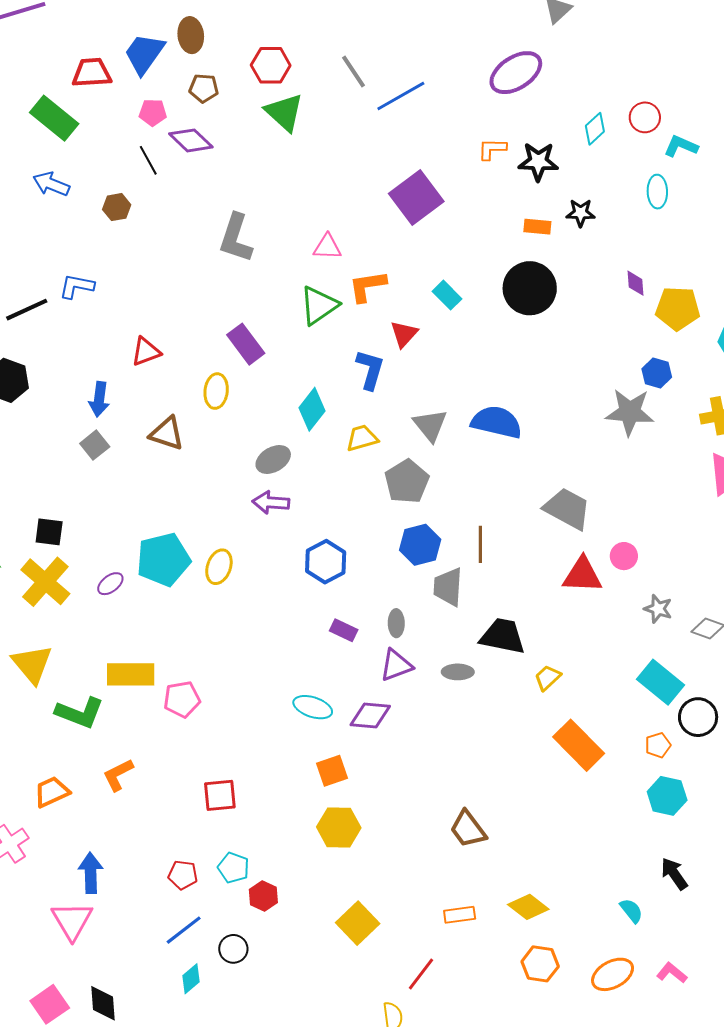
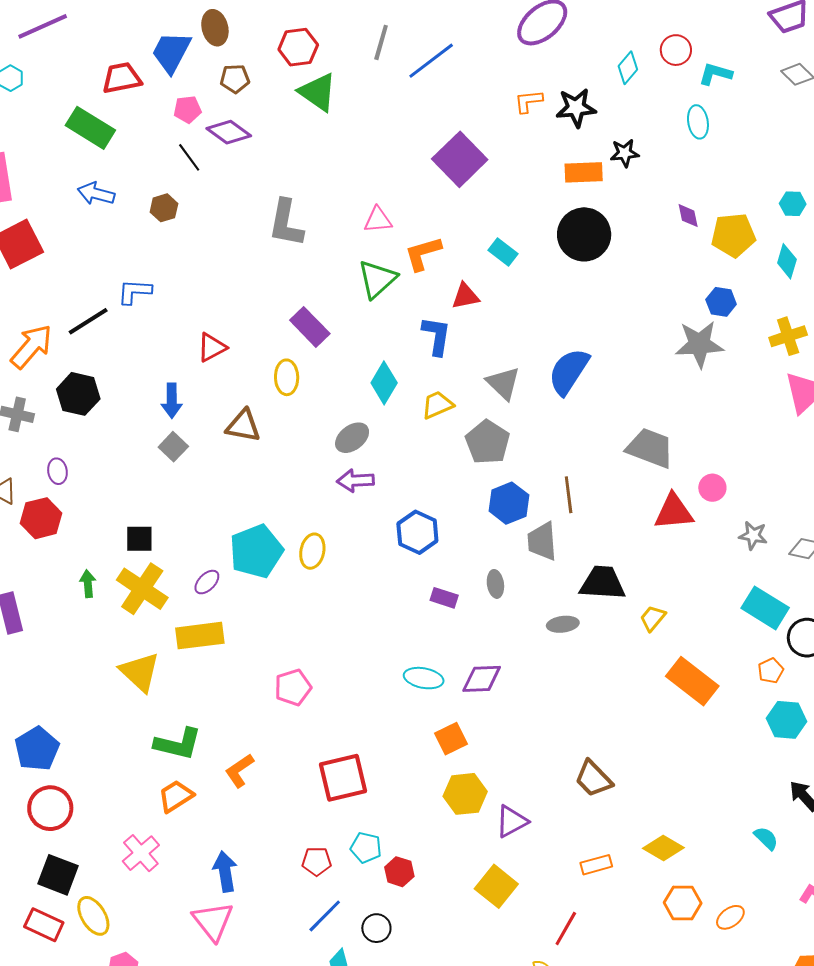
gray line: (353, 71) -> (381, 42), turned 57
orange rectangle: (537, 227) -> (584, 172), size x1.4
red triangle: (404, 334) -> (465, 296), turned 44
blue semicircle: (497, 422) -> (569, 372), turned -63
purple triangle: (396, 665) -> (512, 821), moved
yellow rectangle: (131, 674) -> (200, 636), moved
green L-shape: (80, 713) -> (178, 744), moved
red square: (220, 795) -> (343, 778), size x1.4
orange ellipse: (613, 974) -> (730, 917), moved, size x0.7

